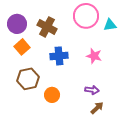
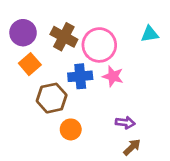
pink circle: (86, 16) -> (99, 45), moved
pink star: (94, 56) -> (113, 76), moved
brown hexagon: (28, 79) -> (52, 98), moved

